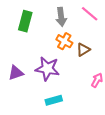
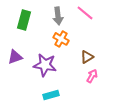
brown triangle: (83, 50) -> (87, 57), moved
purple triangle: (16, 73) -> (15, 57), moved

